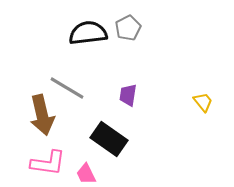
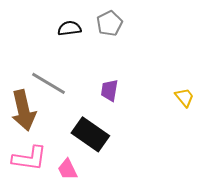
black semicircle: (88, 33) -> (69, 28), size x0.6

